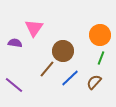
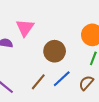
brown line: (47, 69) -> (38, 82), moved

